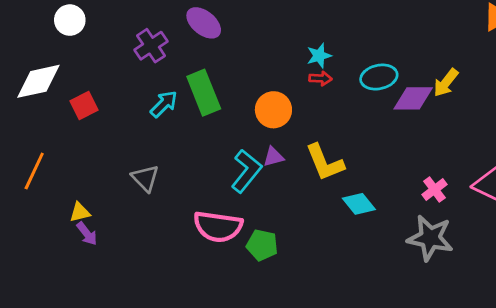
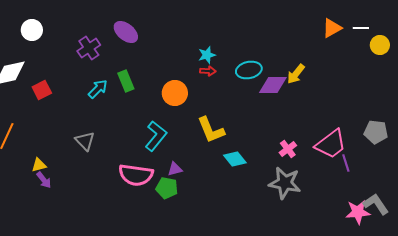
green rectangle: (204, 93) -> (126, 81), size x0.7
purple triangle: (273, 157) -> (175, 169), moved

